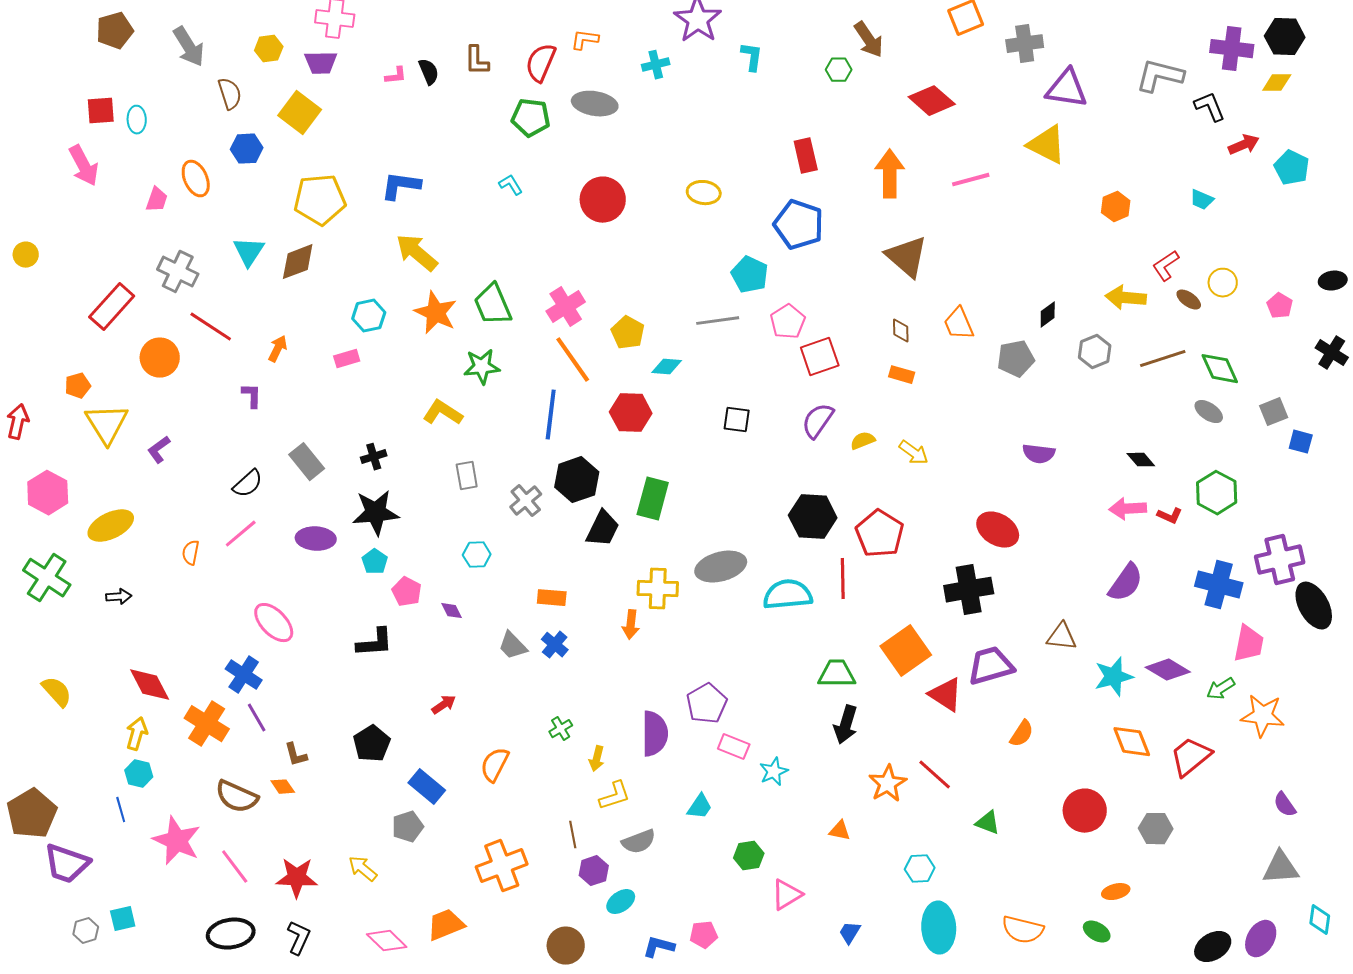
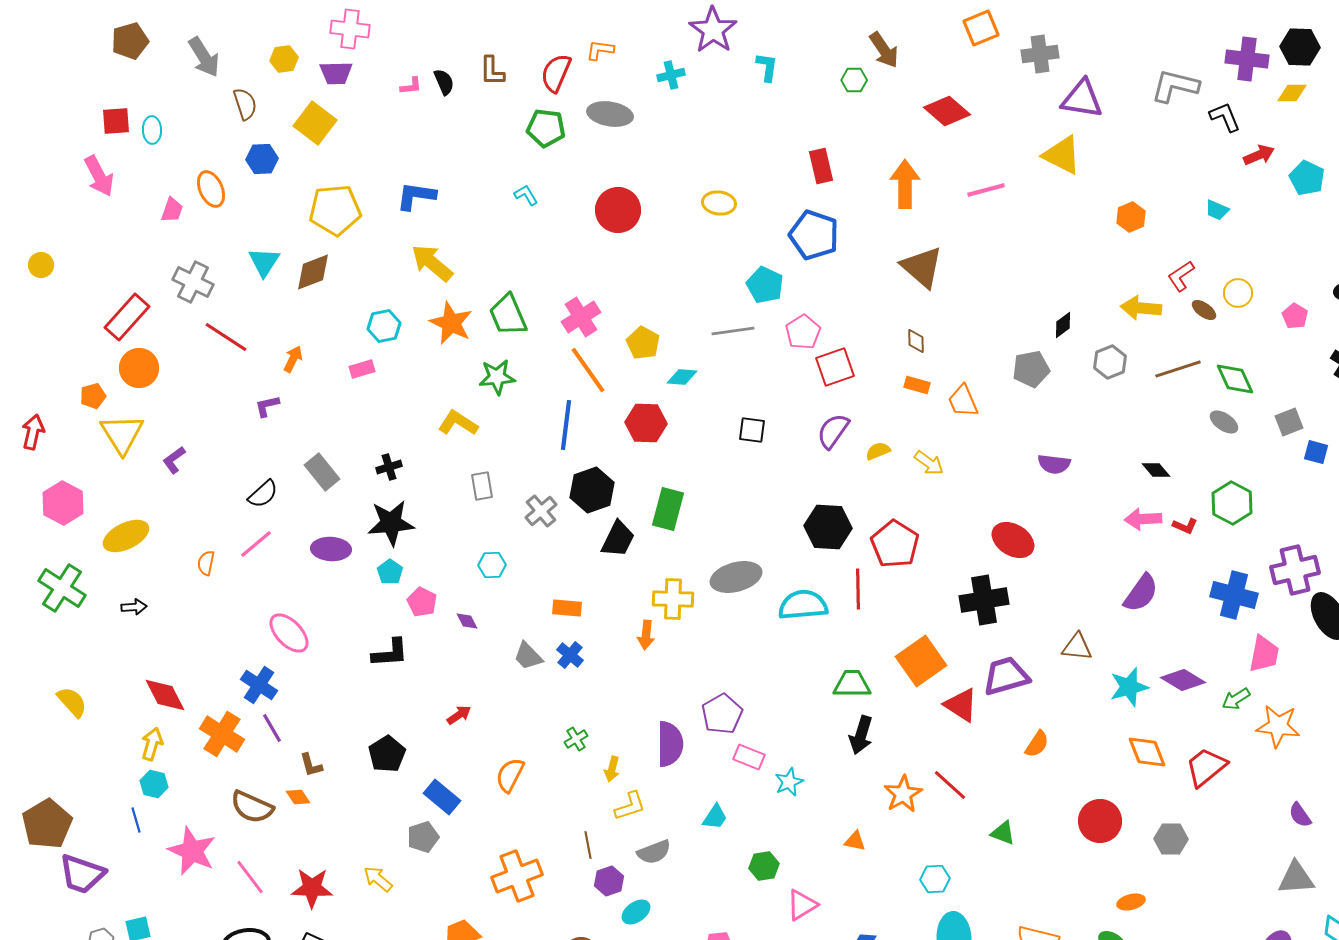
orange trapezoid: (959, 324) -> (963, 401), moved
orange circle: (160, 358) -> (139, 368), moved
purple L-shape: (252, 396) -> (267, 406), turned -104

